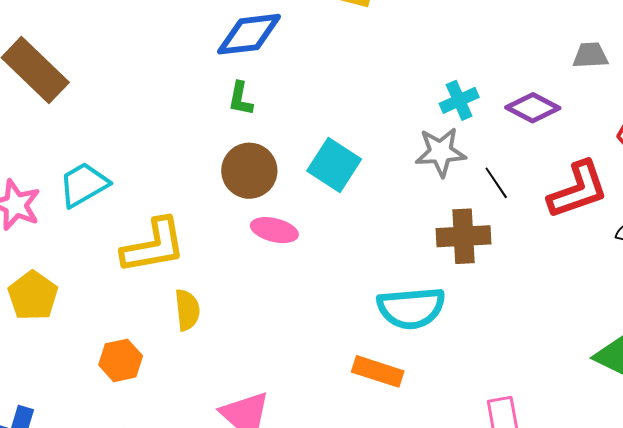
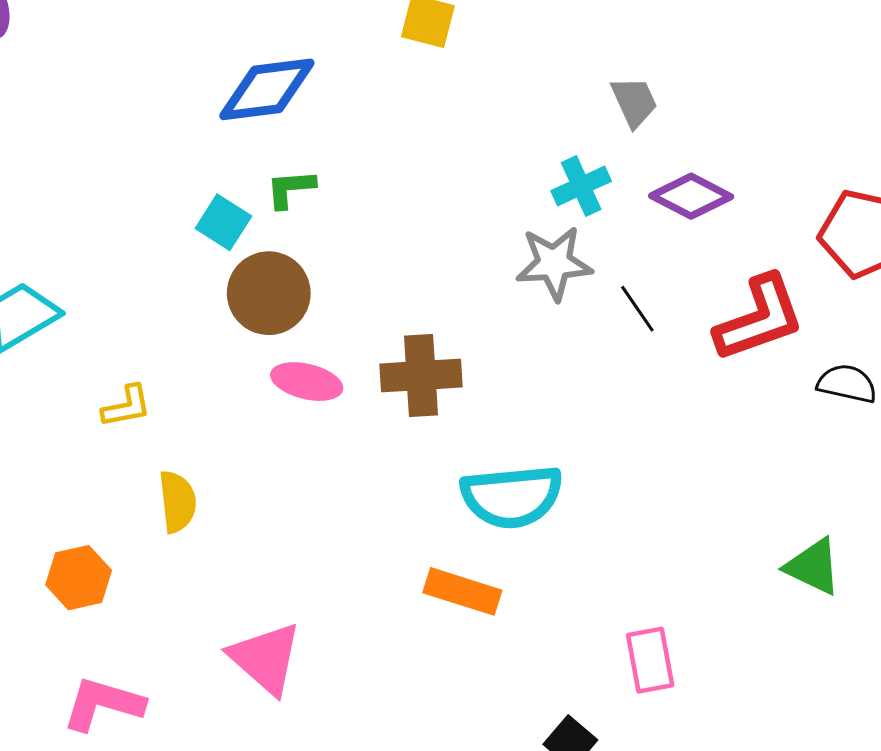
gray trapezoid: (590, 55) -> (634, 102), moved, turned 69
green L-shape: (240, 99) -> (290, 189), moved, turned 75
cyan square: (334, 165) -> (223, 222), moved, size x0.7
brown cross: (464, 236) -> (421, 376), moved
yellow L-shape: (154, 246) -> (127, 406), size x0.5

